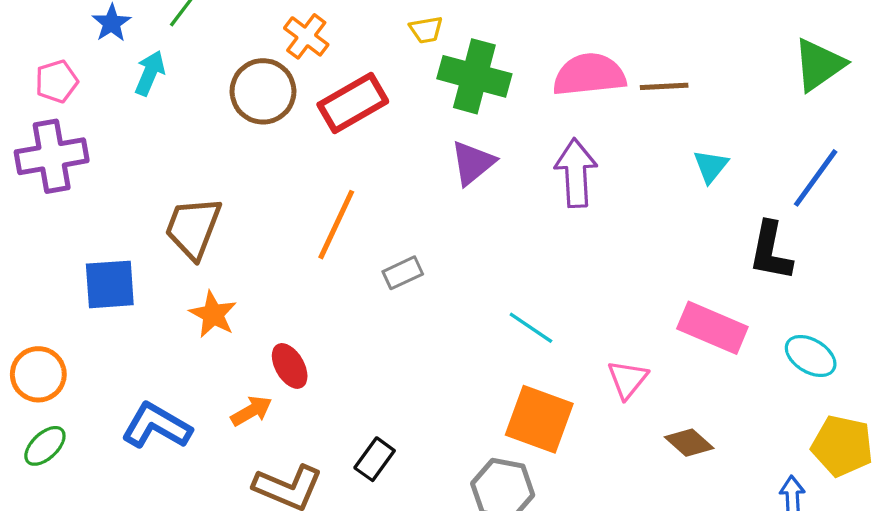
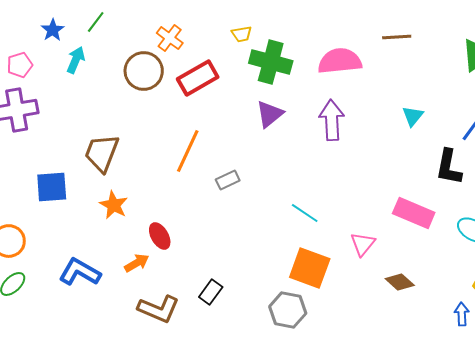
brown line: (664, 86) -> (397, 37), moved

